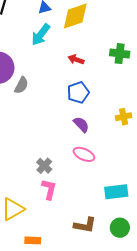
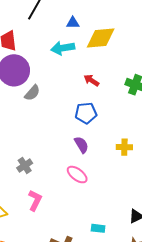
cyan arrow: (41, 35) -> (63, 48), turned 30
gray cross: (44, 166) -> (25, 165), moved
cyan rectangle: (116, 192) -> (98, 228), moved, size x0.6

